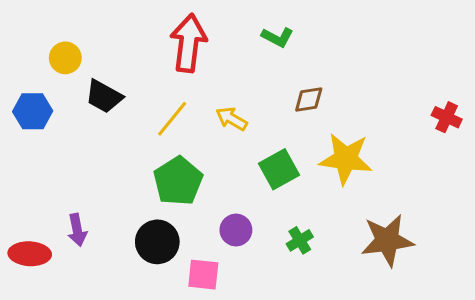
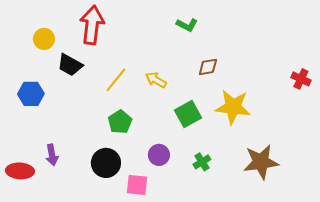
red arrow: (188, 43) -> (92, 25), moved
blue hexagon: (33, 111) -> (31, 94), moved
green pentagon: (178, 181) -> (120, 122), size x0.7

